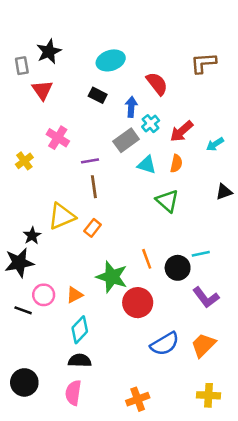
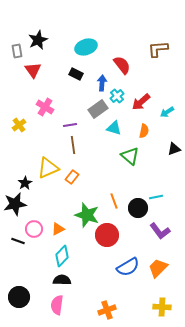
orange semicircle: (176, 163) -> (144, 131), moved

